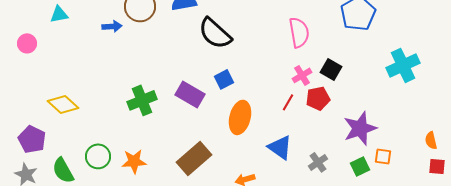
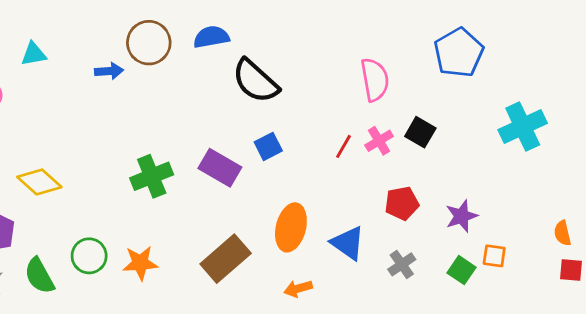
red pentagon: (318, 98) -> (402, 203), moved
red line: (288, 102) -> (344, 146), moved
orange ellipse: (240, 117) -> (291, 227), moved
purple star: (360, 128) -> (462, 216), size x0.7
green square: (360, 166) -> (462, 270), turned -30

